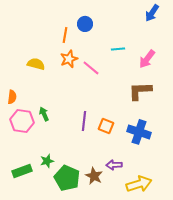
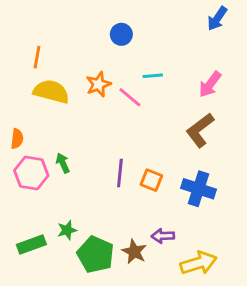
orange line: (65, 35) -> (37, 57), moved
cyan line: (118, 49) -> (153, 76), moved
yellow semicircle: (36, 64) -> (51, 92), size x1.4
brown L-shape: (140, 91) -> (200, 130), turned -35

